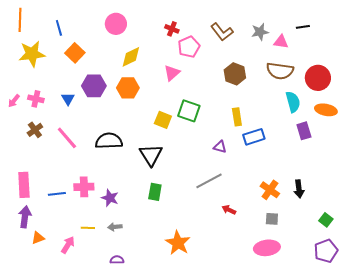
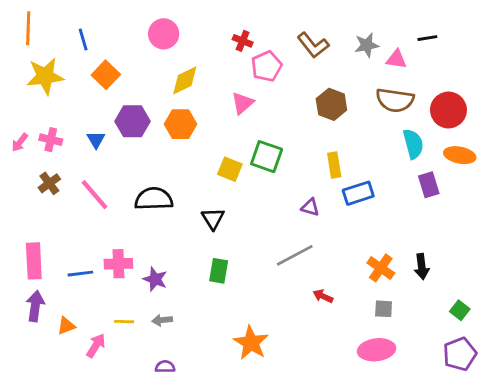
black triangle: (151, 155) -> (213, 219), size x0.7
orange triangle: (38, 238) -> (66, 326), moved

